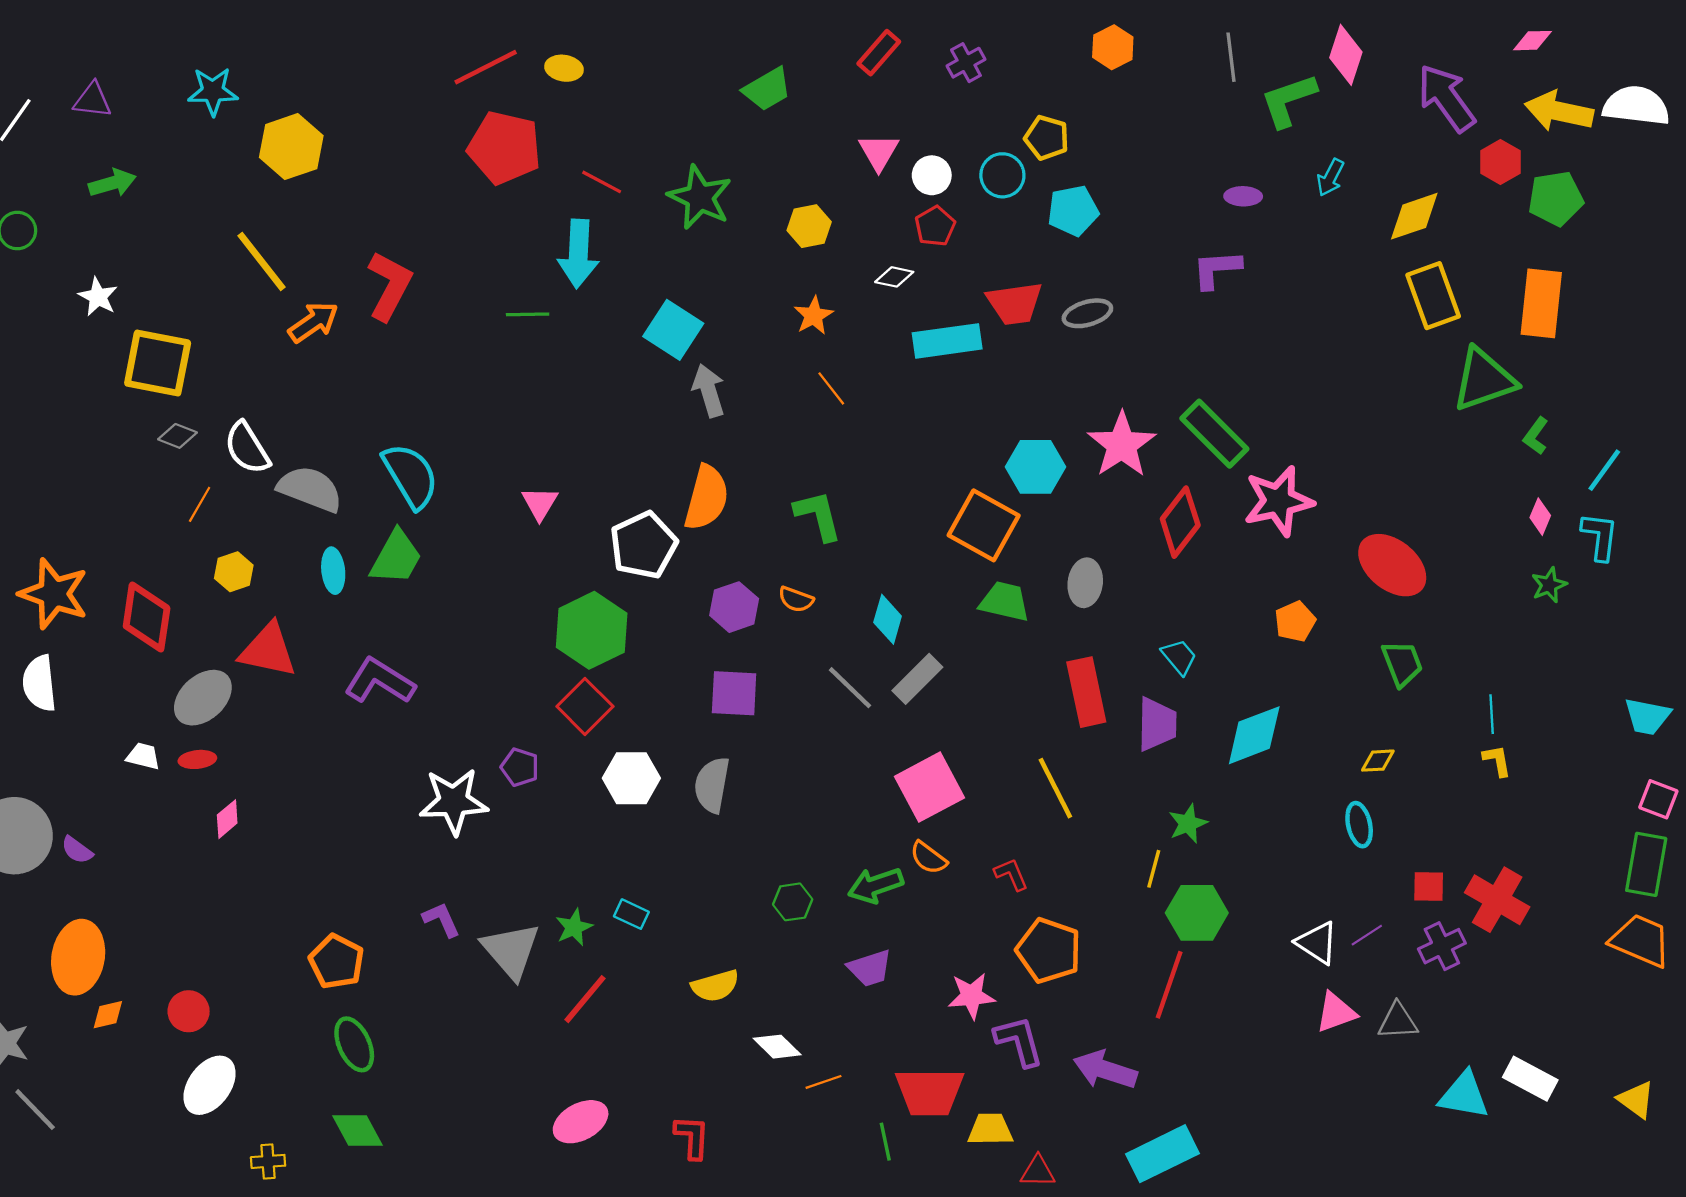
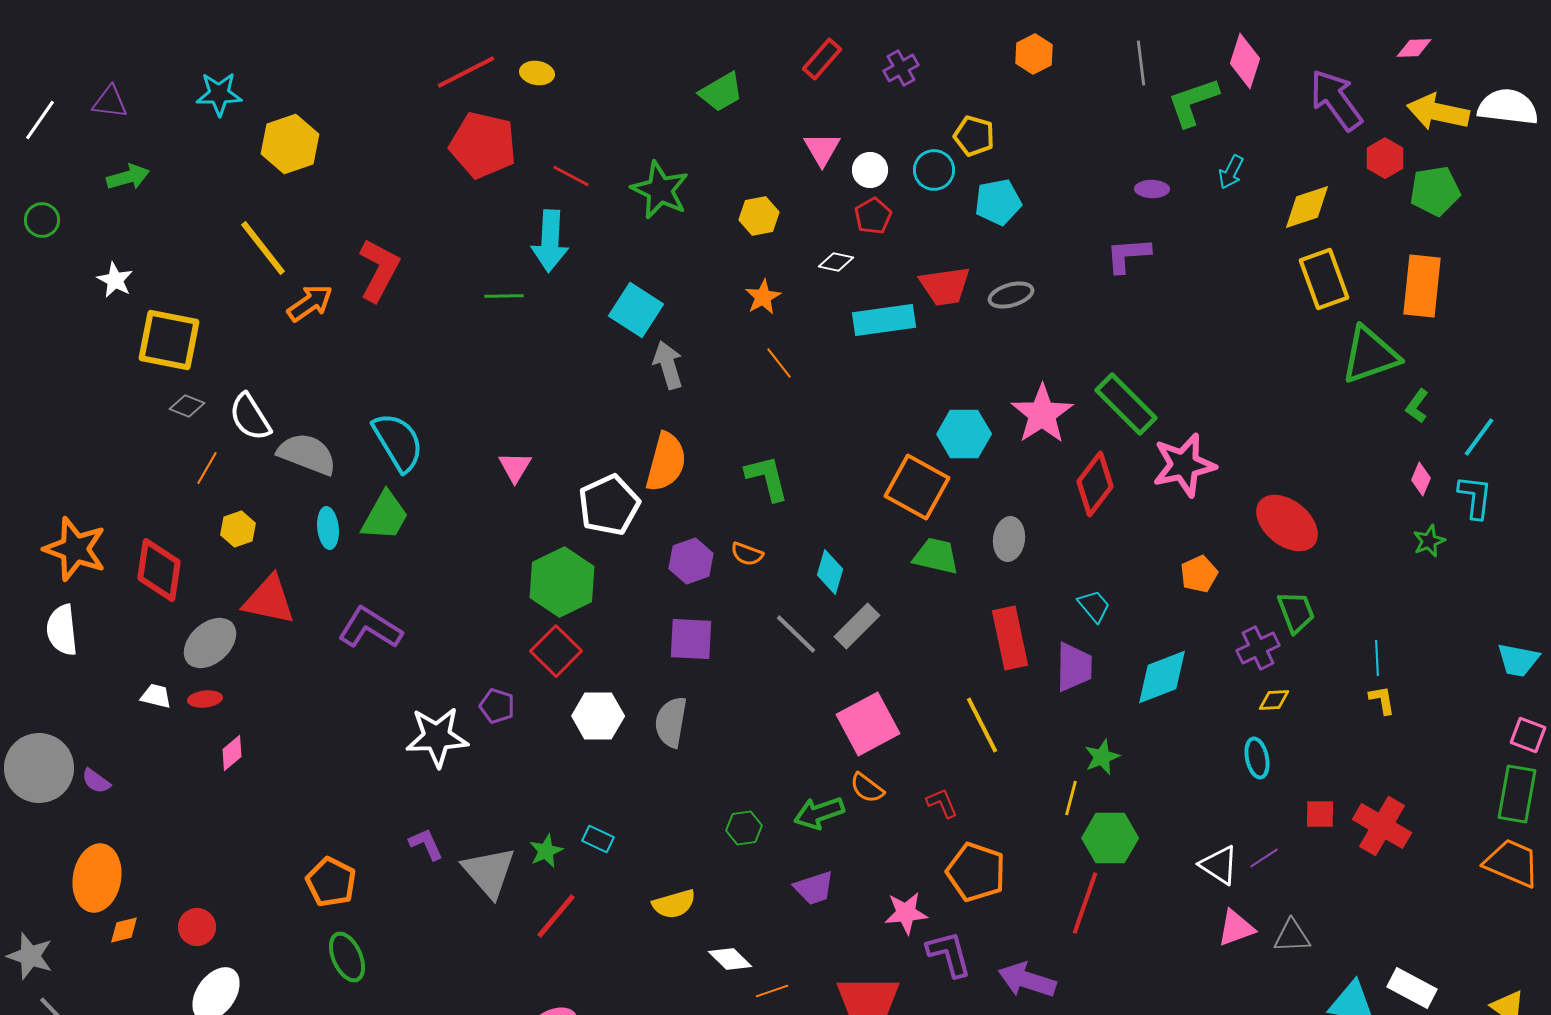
purple cross: (1442, 946) -> (1258, 648), moved

